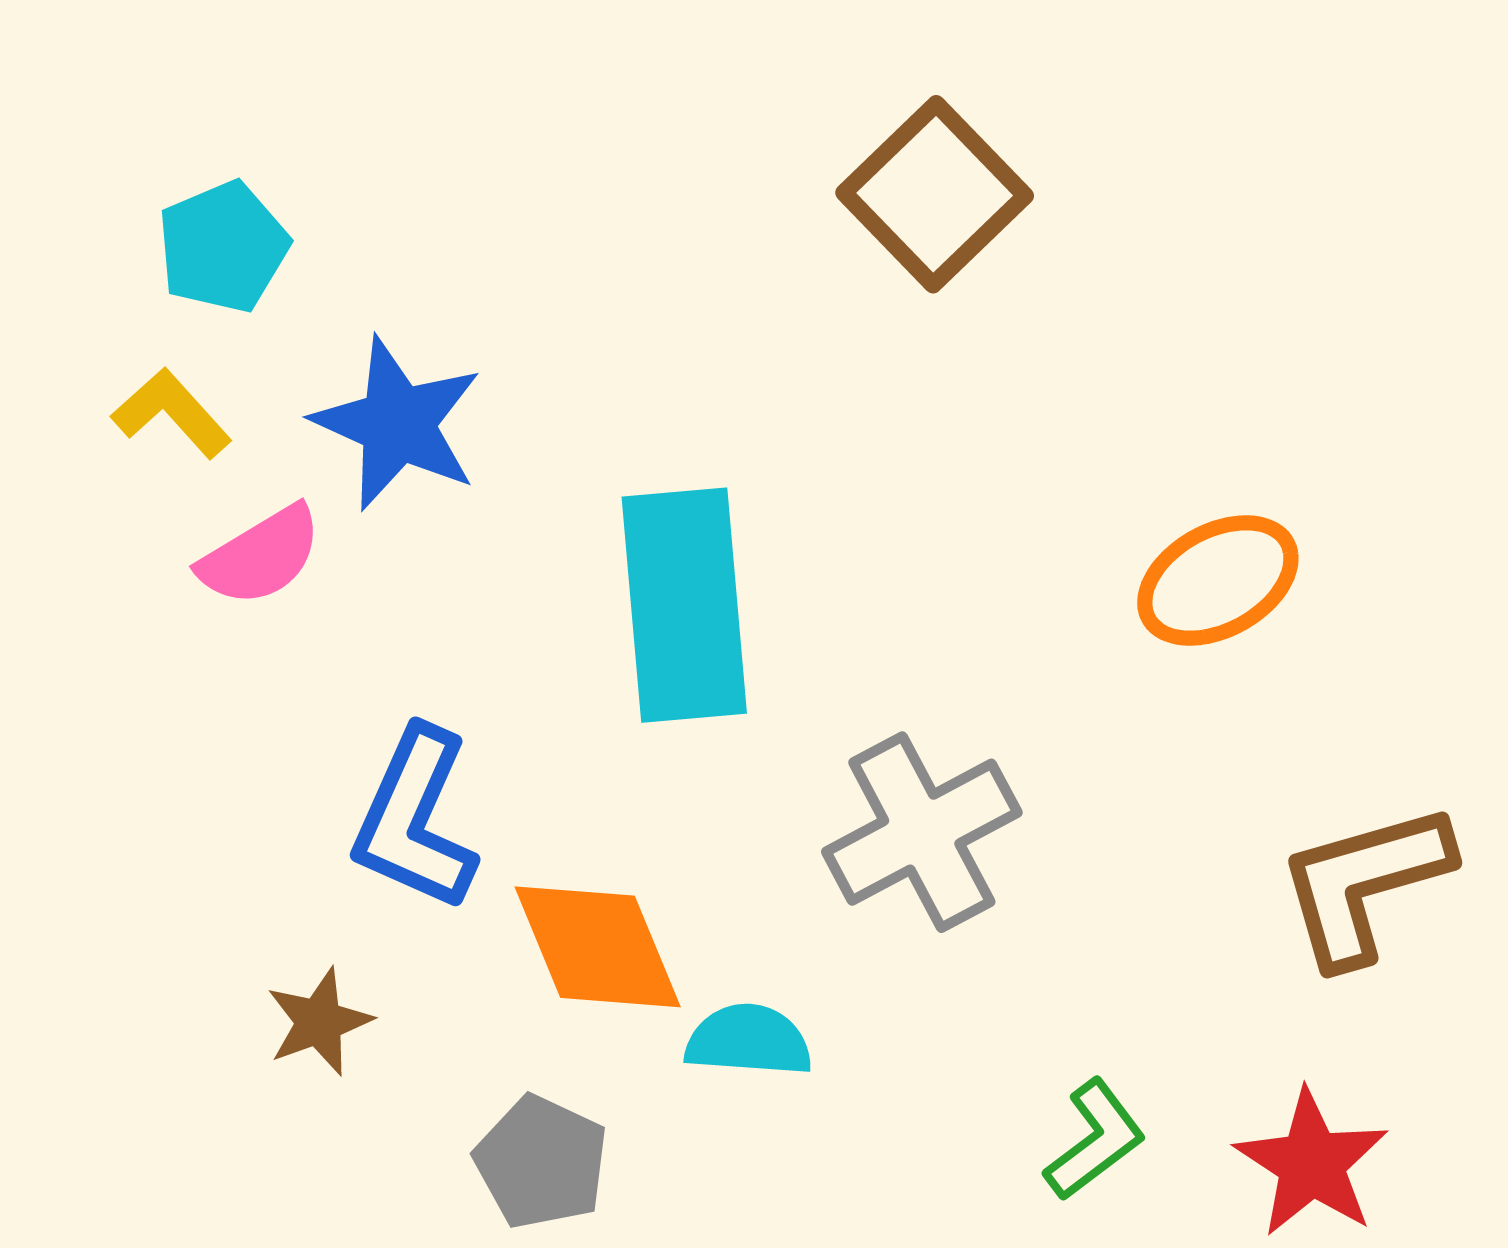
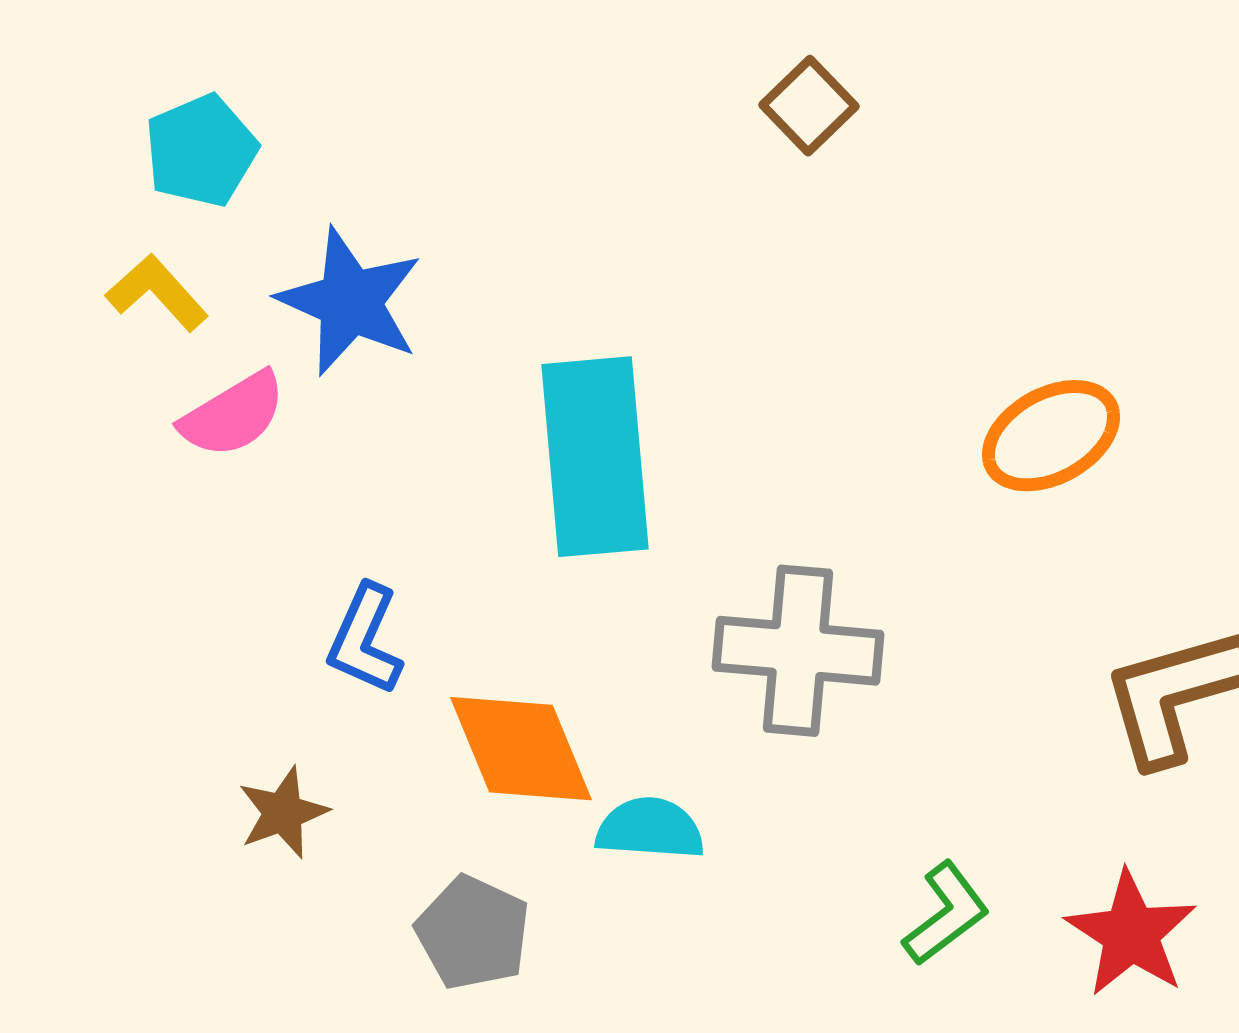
brown square: (935, 194) -> (809, 106), size x0.6
blue L-shape: (415, 819) -> (365, 640), size x0.7
gray cross: (922, 832) -> (798, 651), turned 33

